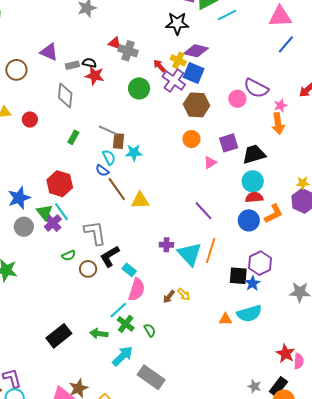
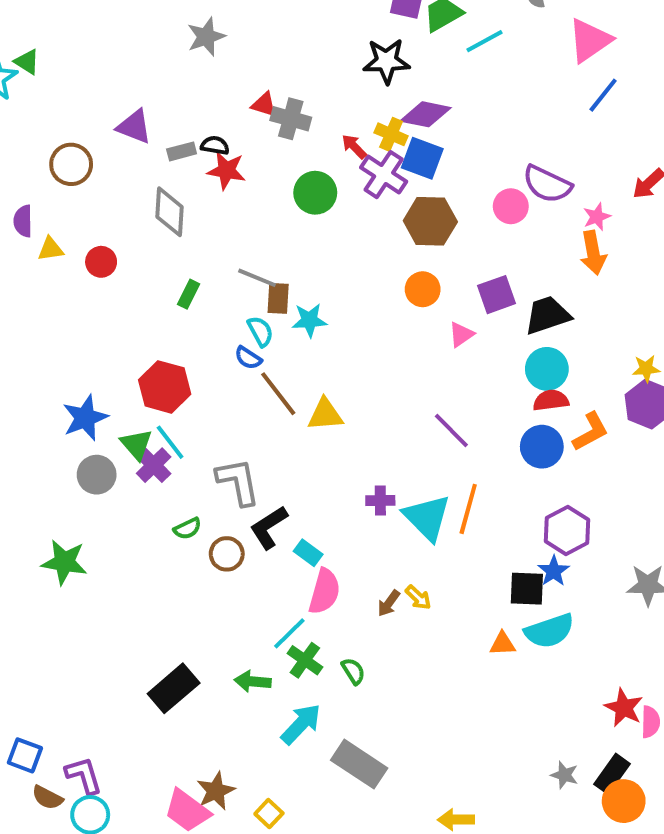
pink triangle: (280, 16) -> (590, 40), turned -30
black square: (238, 276) -> (527, 589), moved

